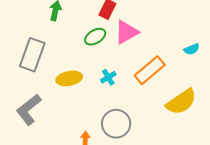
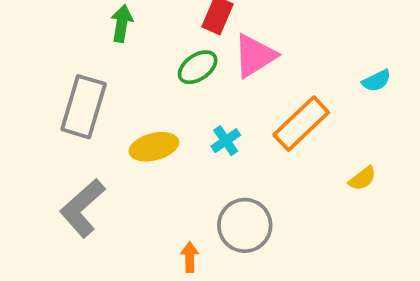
yellow semicircle: (181, 102) -> (362, 178), size x0.5

